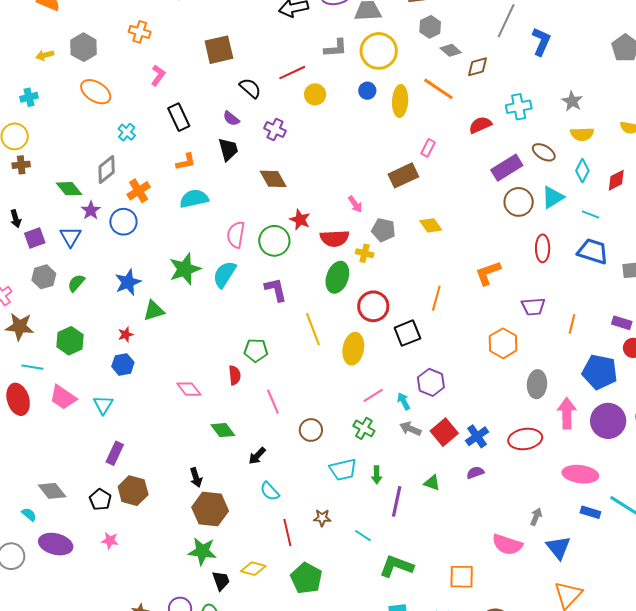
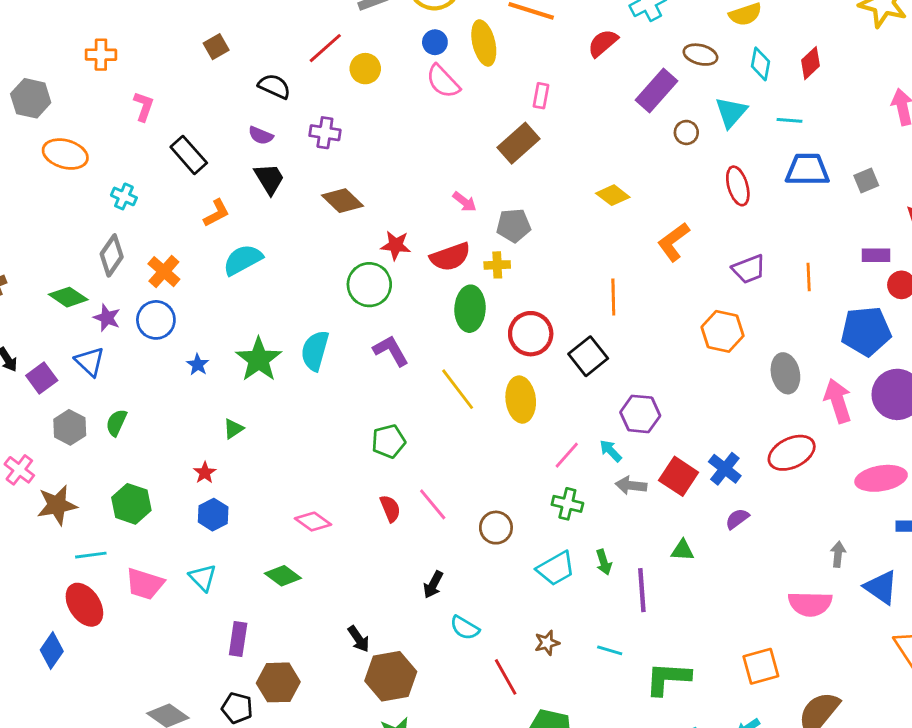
brown square: (219, 50) -> (216, 47), size x0.6
brown circle: (519, 202) -> (686, 132), size x0.6
yellow diamond: (431, 225) -> (613, 195), moved
pink semicircle: (236, 235) -> (443, 81), moved, turned -36
blue star: (128, 282) -> (198, 365), moved, size x0.6
green triangle: (154, 311) -> (233, 429), size x0.7
red semicircle: (235, 375) -> (390, 509), moved
green diamond: (223, 430) -> (283, 576), moved

